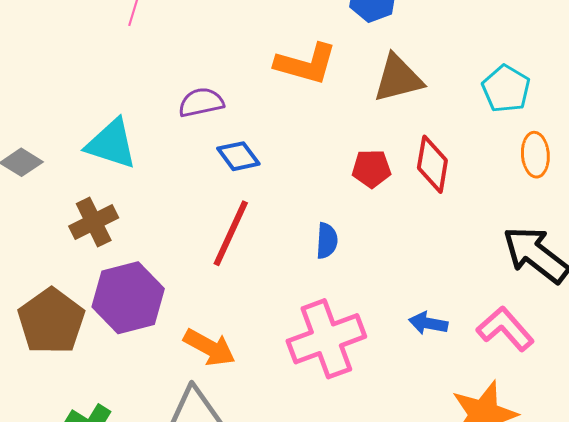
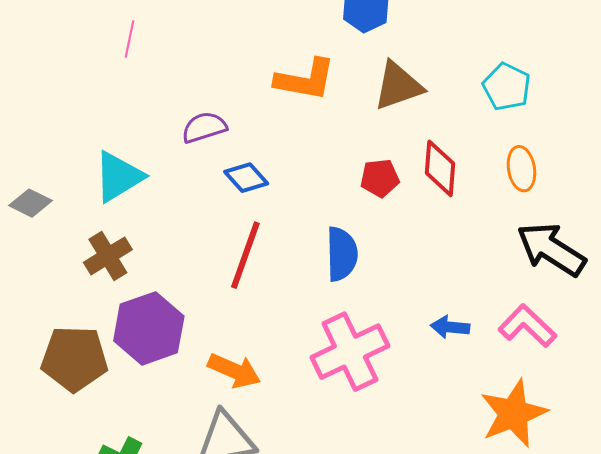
cyan triangle: (111, 144) -> (118, 177), turned -44
orange ellipse: (535, 155) -> (521, 169), moved
blue semicircle: (327, 241) -> (342, 254), size x1.5
brown pentagon: (51, 321) -> (74, 359), turned -30

